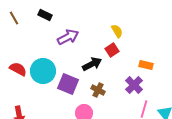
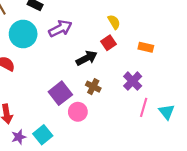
orange rectangle: (146, 65) -> (146, 47), moved
cyan circle: (43, 71) -> (23, 34), moved
purple square: (68, 84) -> (60, 93), moved, turned 30

